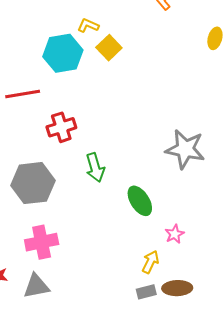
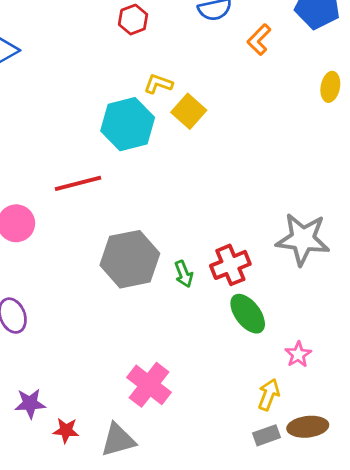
red cross: (61, 127) -> (230, 265), moved
green arrow: (95, 168) -> (184, 274), size x0.7
gray hexagon: (33, 183) -> (130, 259), moved
pink cross: (42, 242) -> (149, 385), moved, turned -36

